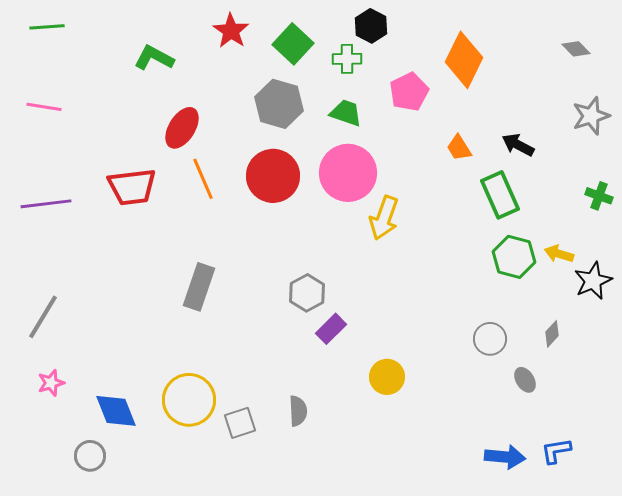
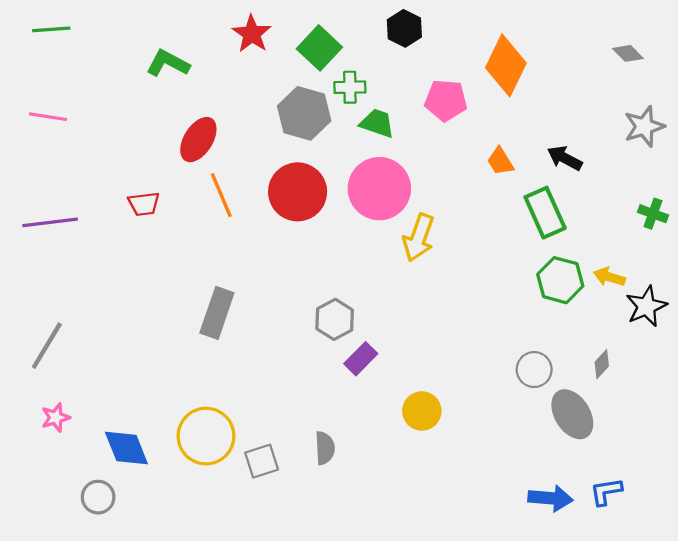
green cross: (347, 59) -> (350, 87), moved
pink pentagon: (409, 92) -> (446, 100), turned 30
red trapezoid: (132, 187) -> (144, 204), size x0.6
gray ellipse: (525, 380) -> (572, 414), size x1.8

